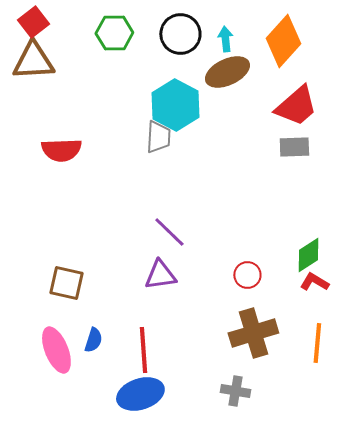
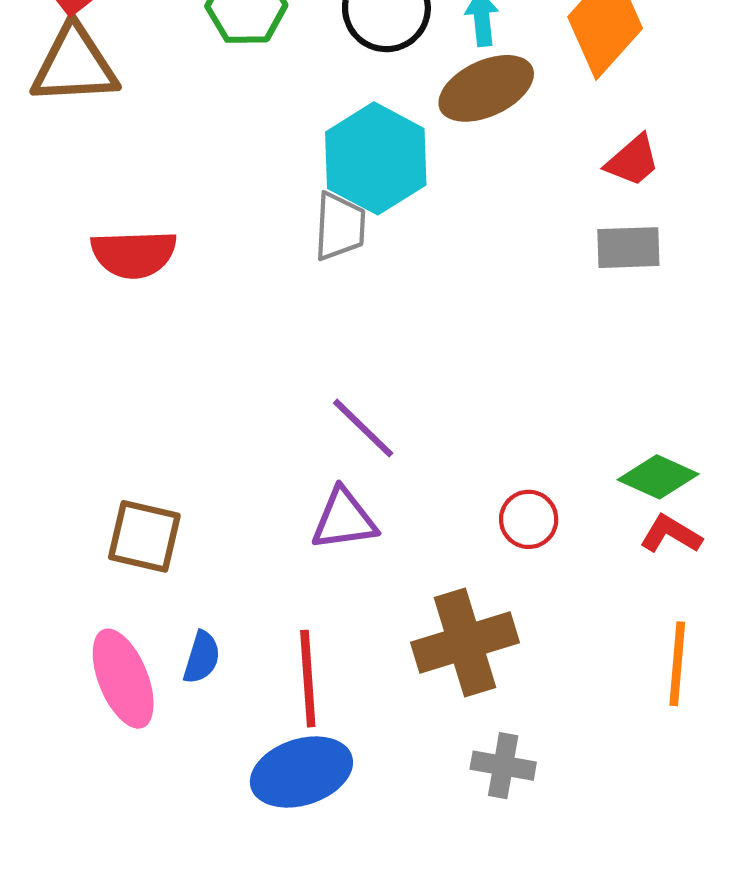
red trapezoid: (296, 106) -> (633, 161), size x0.6
green diamond: (308, 255) -> (658, 477), turned 57
brown cross: (253, 333) -> (465, 642), moved

